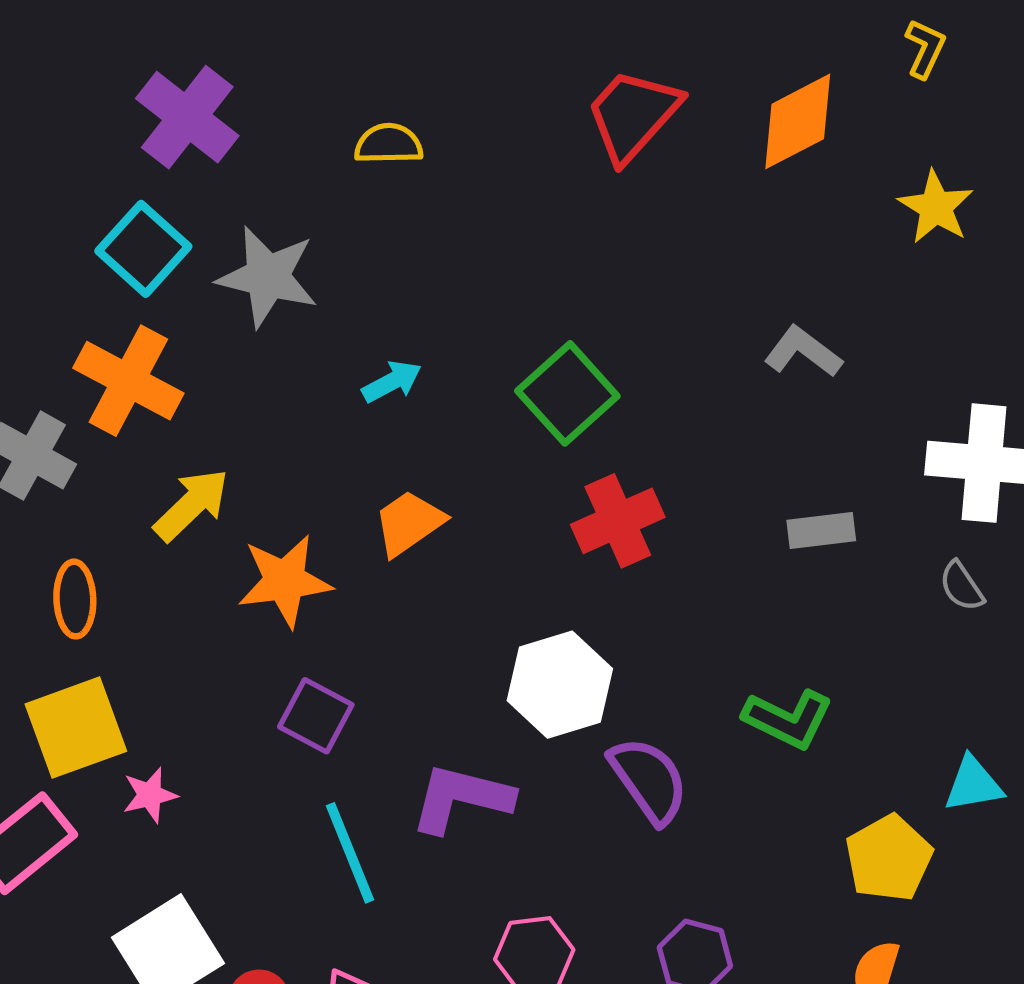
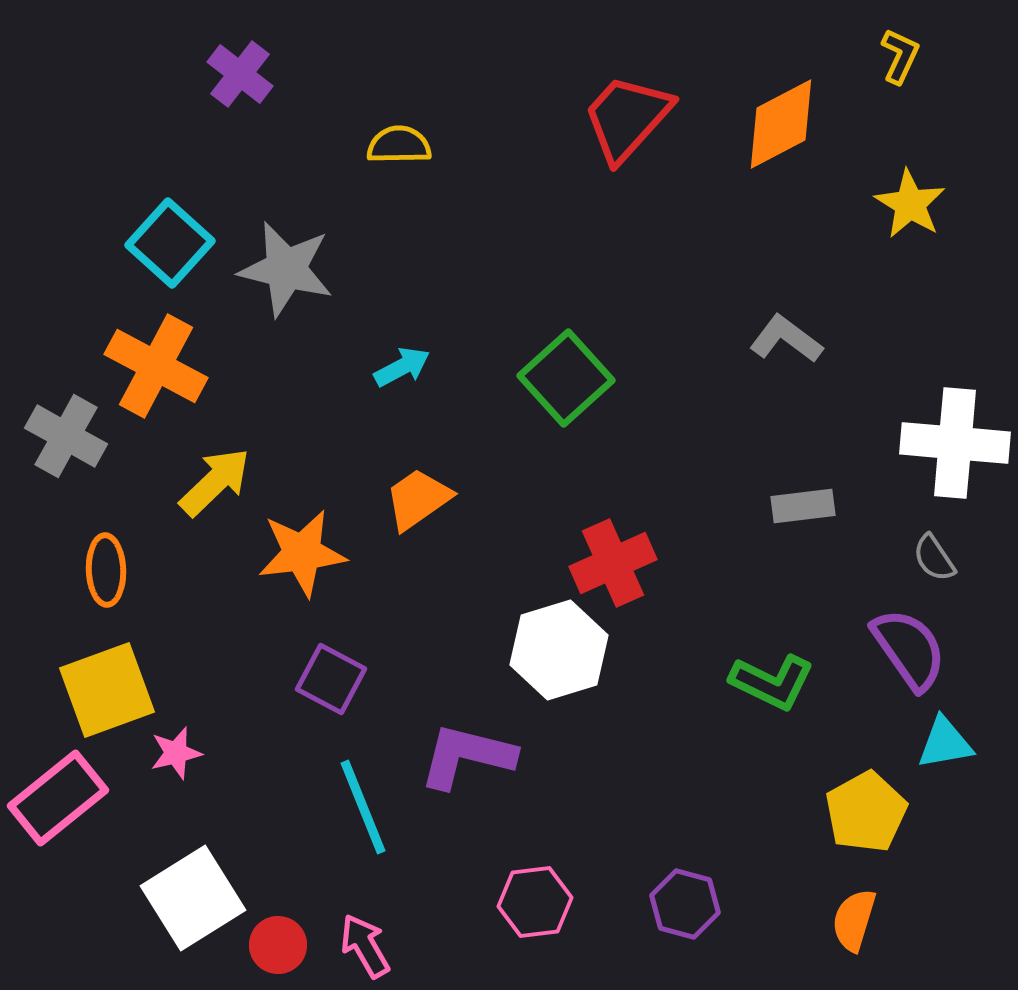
purple cross: (187, 117) -> (240, 74), moved, size x0.7
red cross: (618, 521) -> (613, 563), moved
purple semicircle: (649, 780) -> (909, 649), moved

